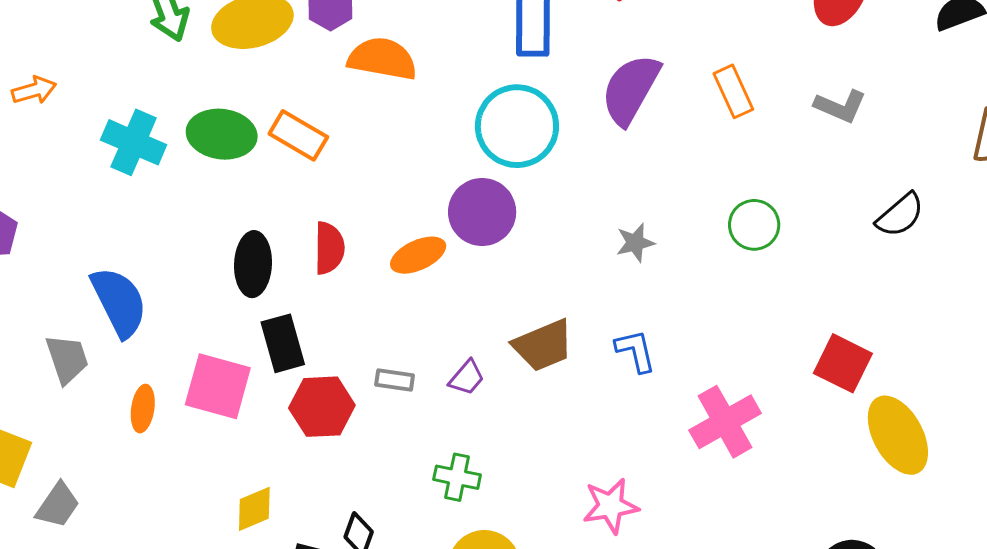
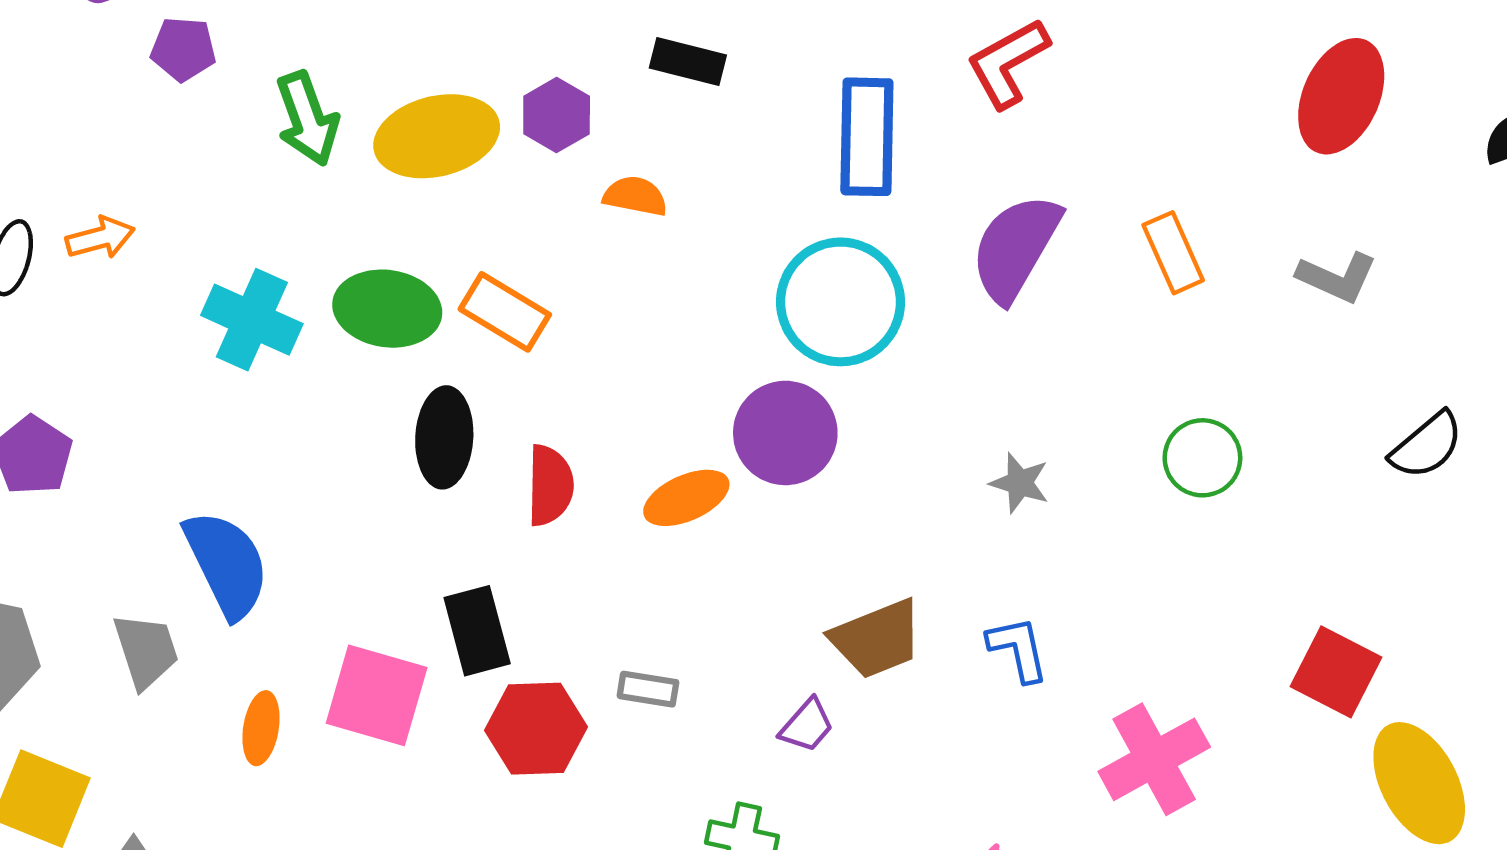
orange semicircle: (382, 59) -> (635, 196), size x0.6
gray star: (635, 243) -> (1020, 483), turned 30
black ellipse: (253, 264) -> (444, 437), moved
purple trapezoid: (467, 378) -> (807, 725), moved

